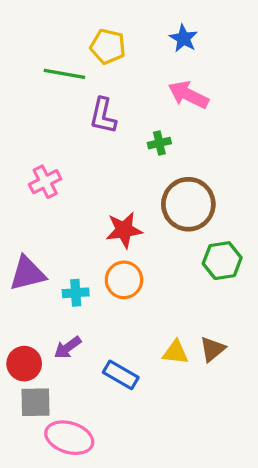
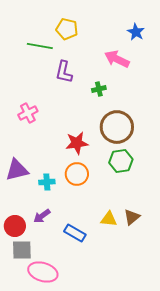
blue star: (184, 38) -> (136, 32), moved
green hexagon: (222, 261) -> (121, 161), moved

